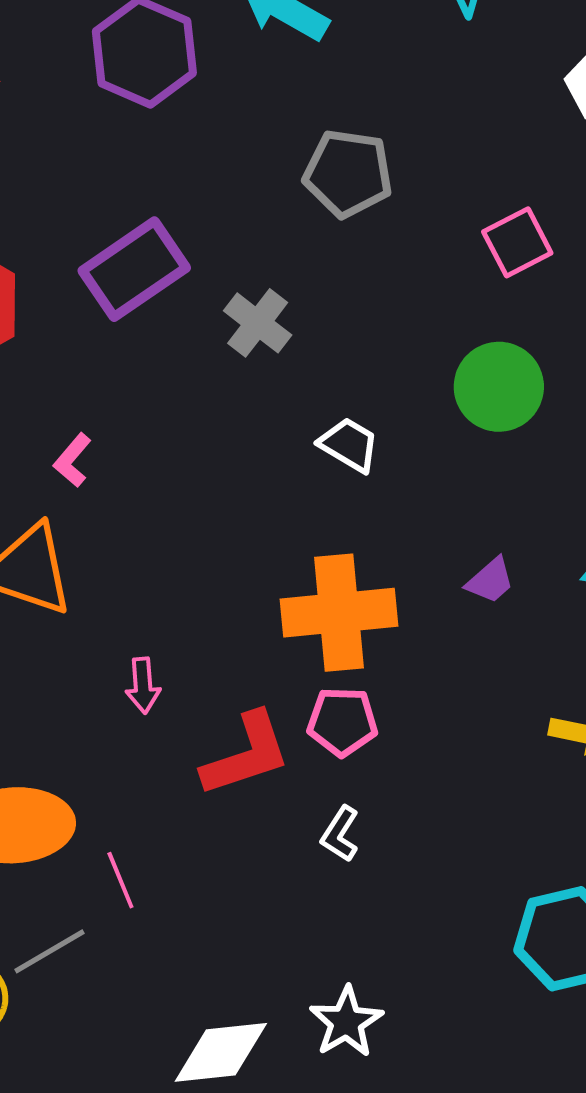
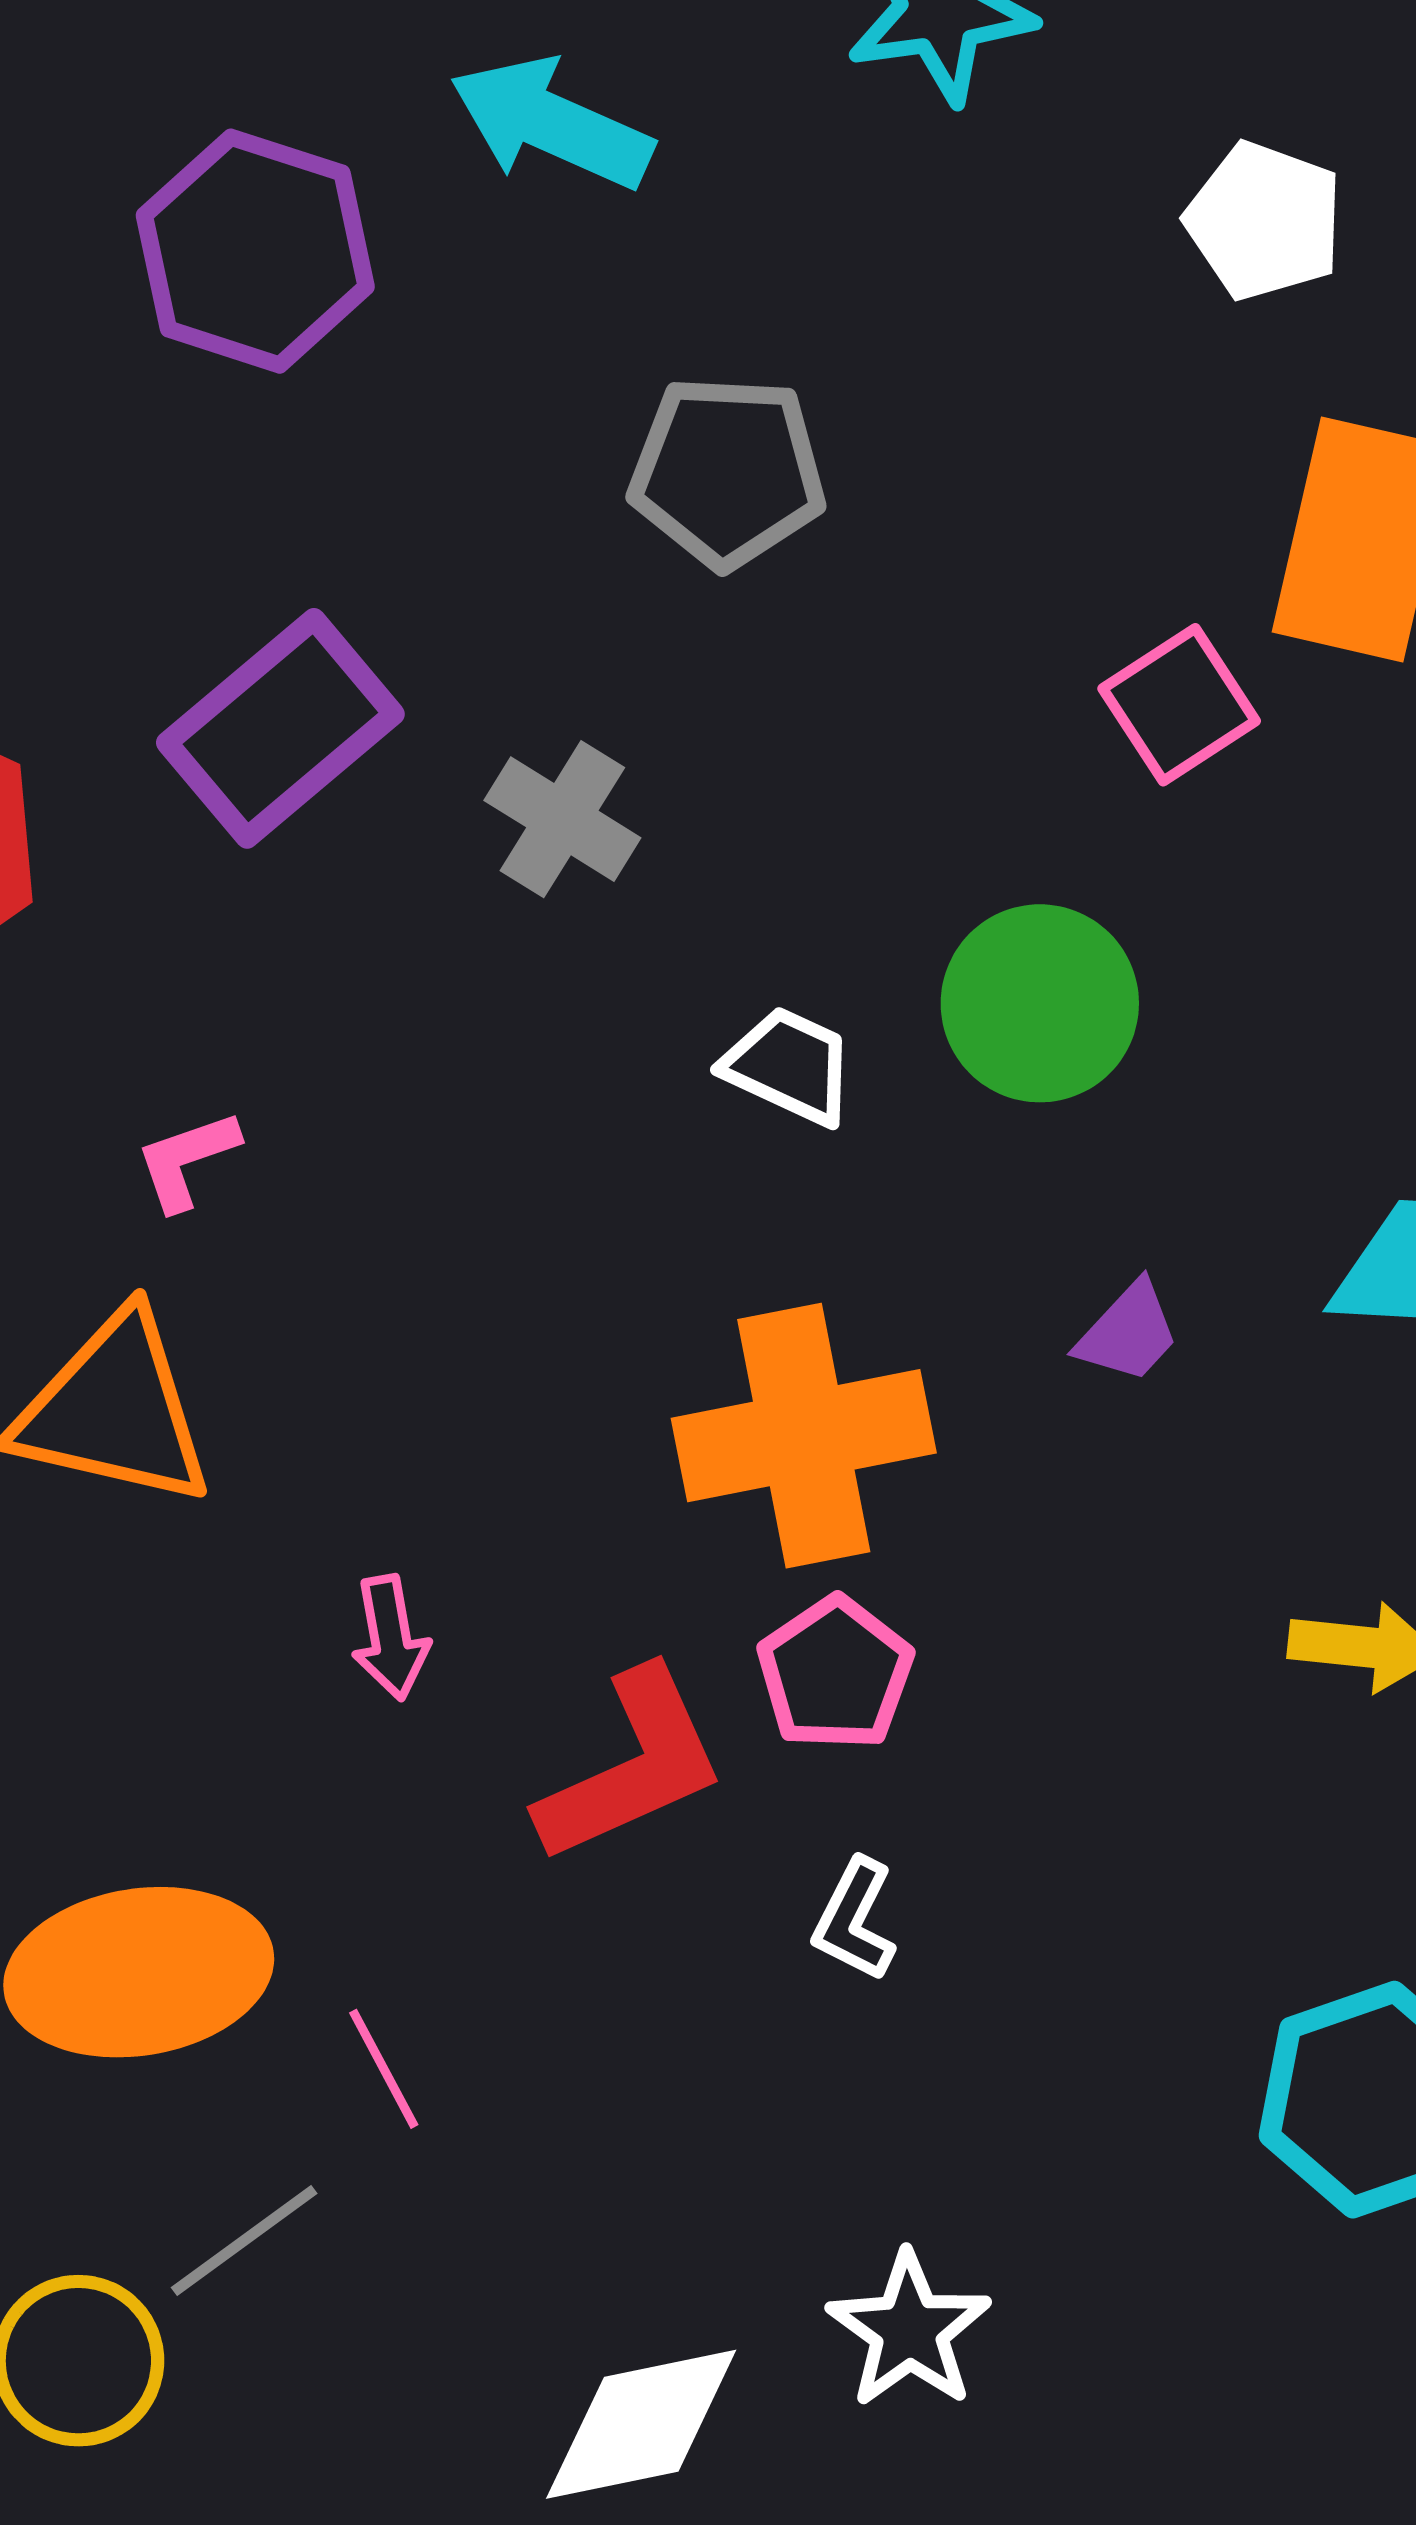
pink square: (517, 242) -> (1179, 705), moved
green circle: (499, 387) -> (1040, 1003), moved
pink L-shape: (72, 460) -> (187, 1160), turned 36
pink pentagon: (342, 722) -> (835, 1673), turned -30

